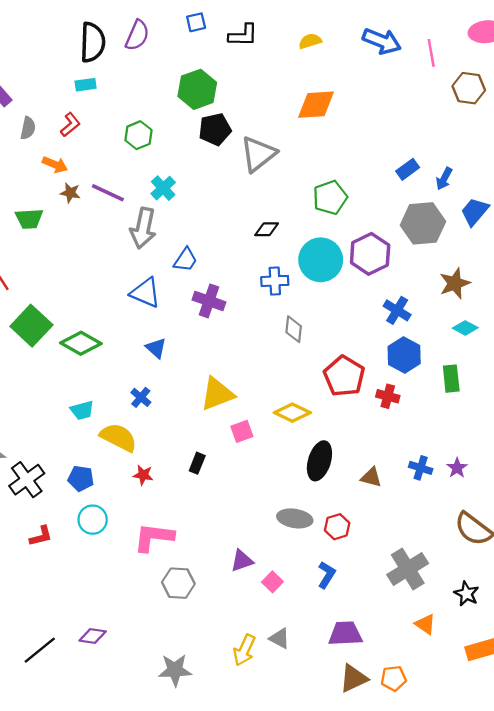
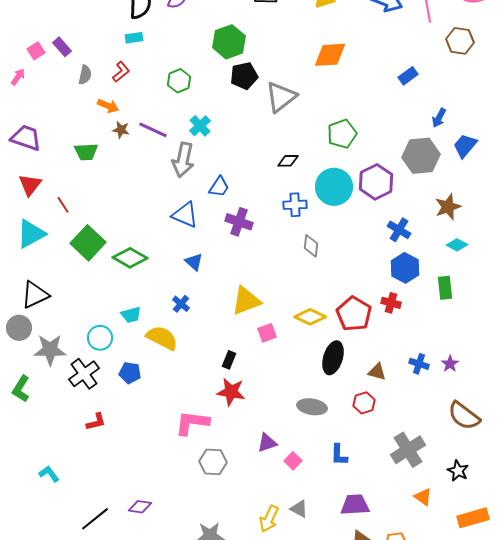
blue rectangle: (408, 169) -> (408, 76), moved
red pentagon: (344, 376) -> (354, 314), moved
red star: (143, 475) -> (231, 392), moved, size x1.6
cyan circle: (93, 520) -> (100, 338), moved
red hexagon: (337, 527) -> (364, 403), moved
blue L-shape: (327, 575) -> (339, 455), turned 150

